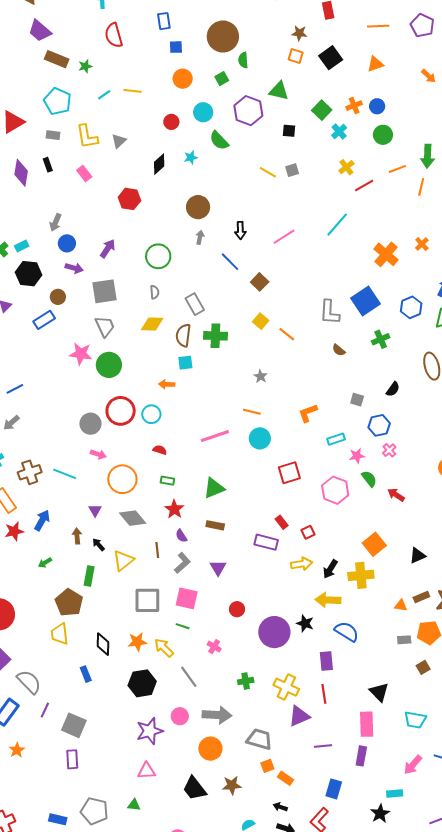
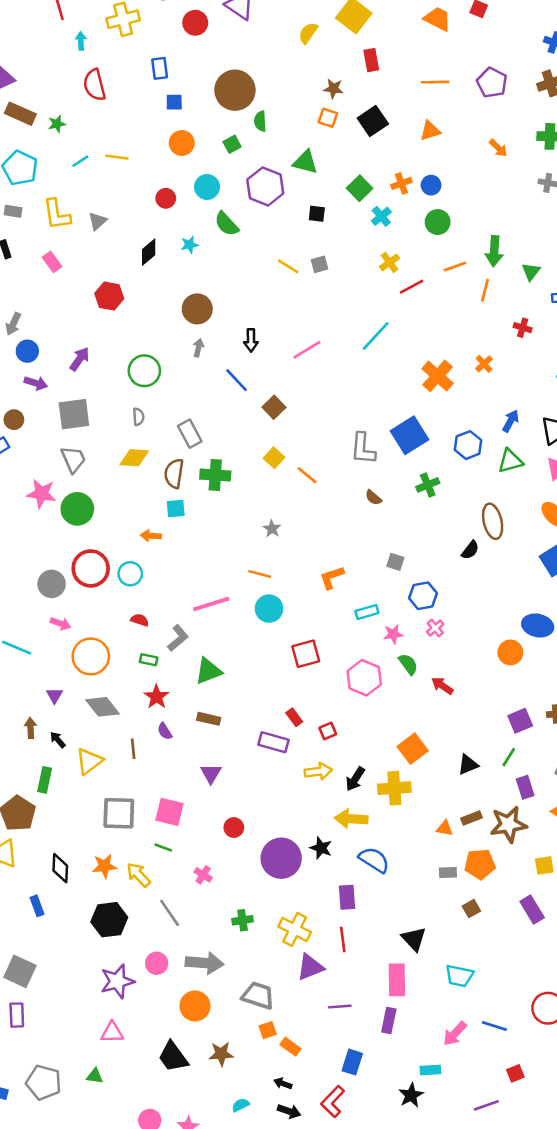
black semicircle: (393, 389) -> (470, 550), moved
gray L-shape: (182, 563) -> (178, 638), moved

